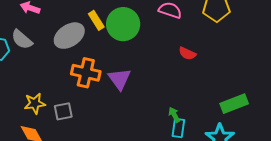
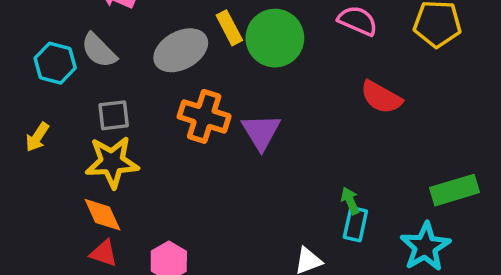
red semicircle: (187, 53) -> (381, 97), size x1.4
yellow star: (35, 103) -> (112, 162), size x1.4
gray square: (63, 111) -> (114, 115), moved

